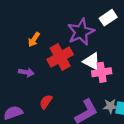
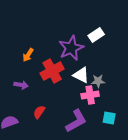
pink cross: (102, 72) -> (90, 95), moved
gray star: (110, 106) -> (98, 81), moved

